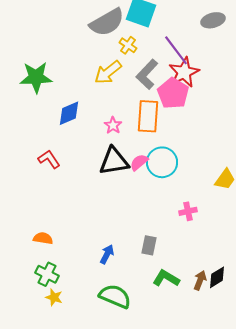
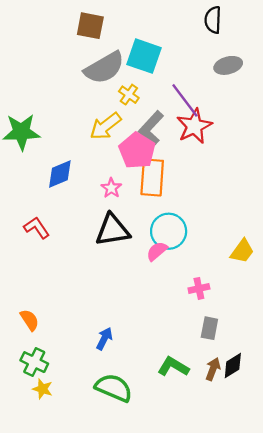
pink pentagon: (173, 93) -> (137, 151), moved
pink semicircle: (139, 162) -> (157, 251), moved
orange semicircle: (43, 238) -> (30, 320), turned 48
gray rectangle: (149, 245) -> (209, 328), moved

